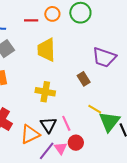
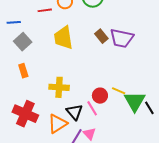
brown rectangle: (84, 79) -> (101, 36), moved
yellow cross: (45, 92) -> (59, 87), moved
red circle: (76, 143) -> (100, 96), moved

